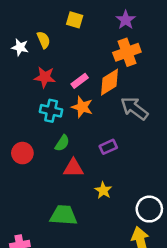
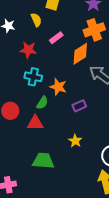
yellow semicircle: (44, 40) -> (36, 20), moved
pink rectangle: (80, 81) -> (56, 38), moved
orange star: (82, 107) -> (58, 87), moved
red triangle: (73, 168) -> (35, 123), moved

